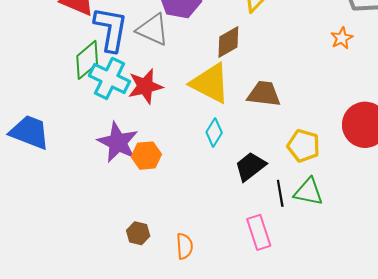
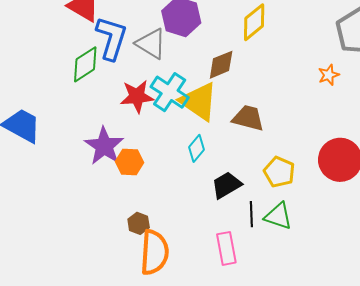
cyan cross: (109, 78) -> (170, 92), moved
brown hexagon: (138, 233) -> (139, 223), moved
orange semicircle: (184, 246) -> (154, 252), size x1.8

